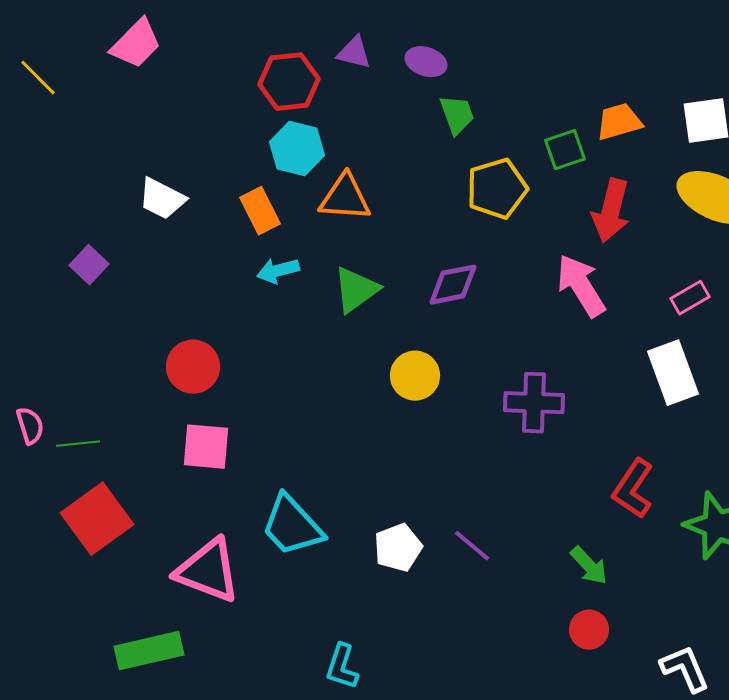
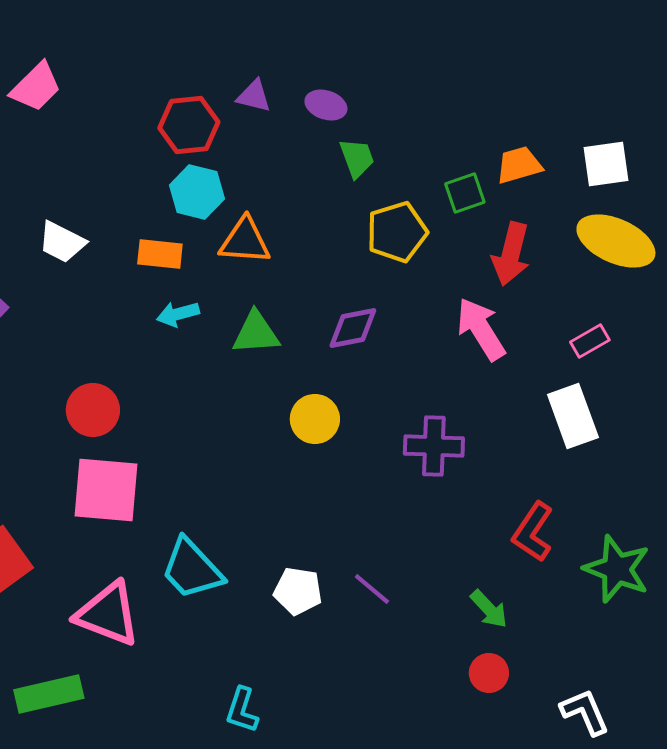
orange rectangle: (260, 211) -> (160, 254), turned -57
green triangle: (356, 290) -> (256, 333), turned 32
pink square: (206, 447) -> (106, 490), size x1.4
white pentagon: (398, 548) -> (298, 591), turned 30

